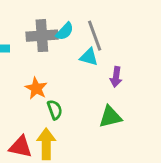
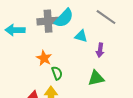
cyan semicircle: (65, 31) -> (64, 18), size x1.5
gray line: (95, 36) -> (106, 17), moved, turned -35

